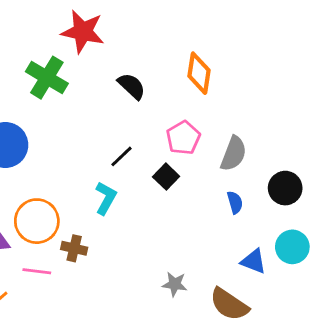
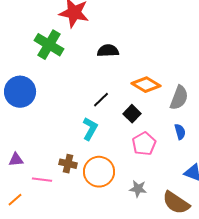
orange diamond: (199, 73) -> (146, 85), moved, turned -68
black semicircle: (132, 86) -> (108, 51), turned -45
pink pentagon: (183, 138) -> (144, 144), moved
orange circle: (37, 221) -> (99, 172), moved

